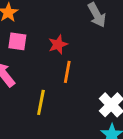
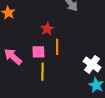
pink square: (17, 41) -> (38, 52), moved

